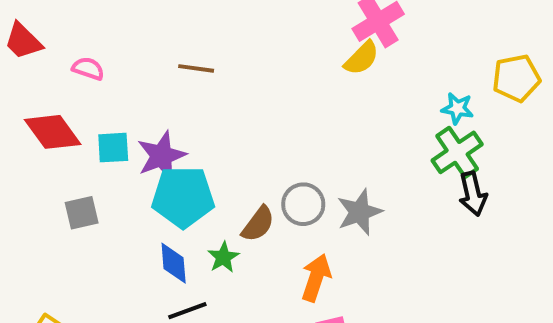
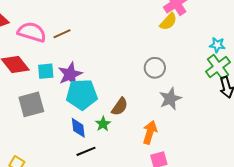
brown line: (196, 68) -> (62, 34), moved, turned -30
pink semicircle: (88, 69) -> (32, 32), size x1.8
gray circle: (303, 204) -> (155, 68), moved
gray square: (82, 213) -> (31, 104), size x1.5

